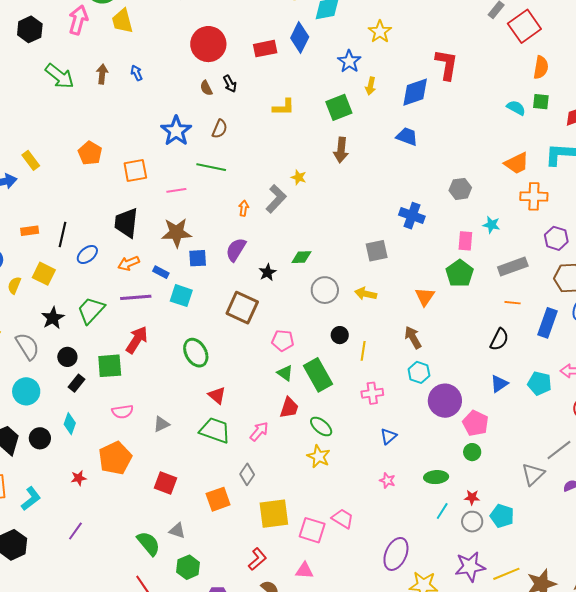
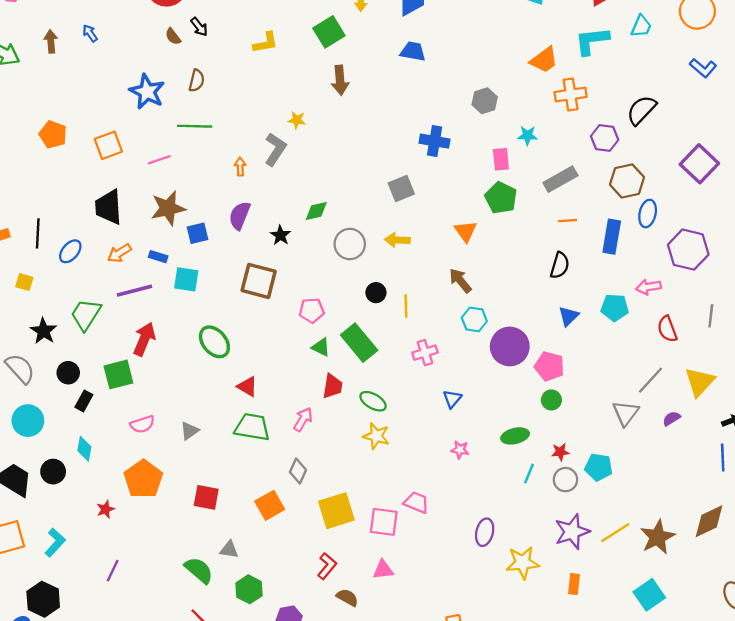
yellow square: (44, 274) -> (24, 282), size x0.7
purple ellipse: (396, 554) -> (485, 532), size x0.7

